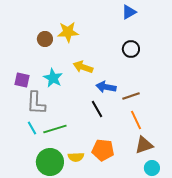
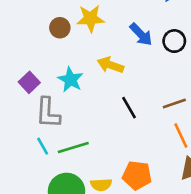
purple square: (22, 80) -> (29, 82), turned 35
blue arrow: (106, 87) -> (141, 34), moved, turned -144
black line: (97, 109) -> (129, 108), moved

